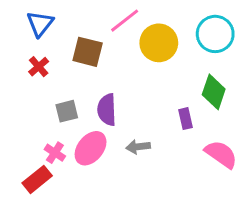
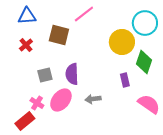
blue triangle: (40, 24) -> (27, 16), turned 48
yellow circle: (159, 43) -> (122, 42), moved

